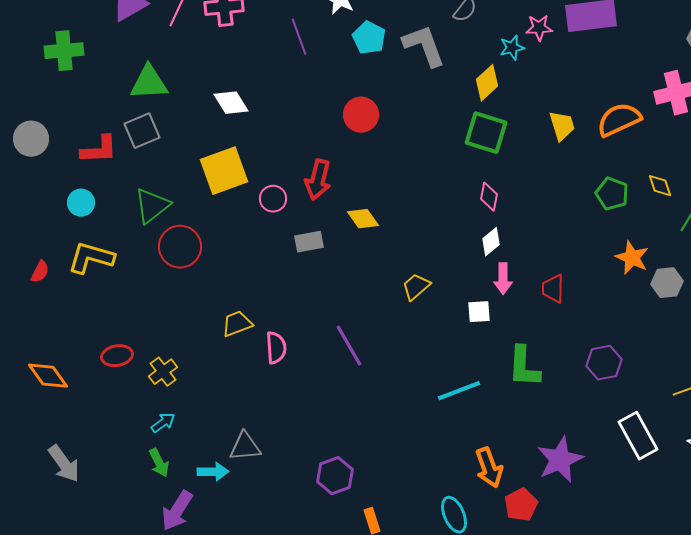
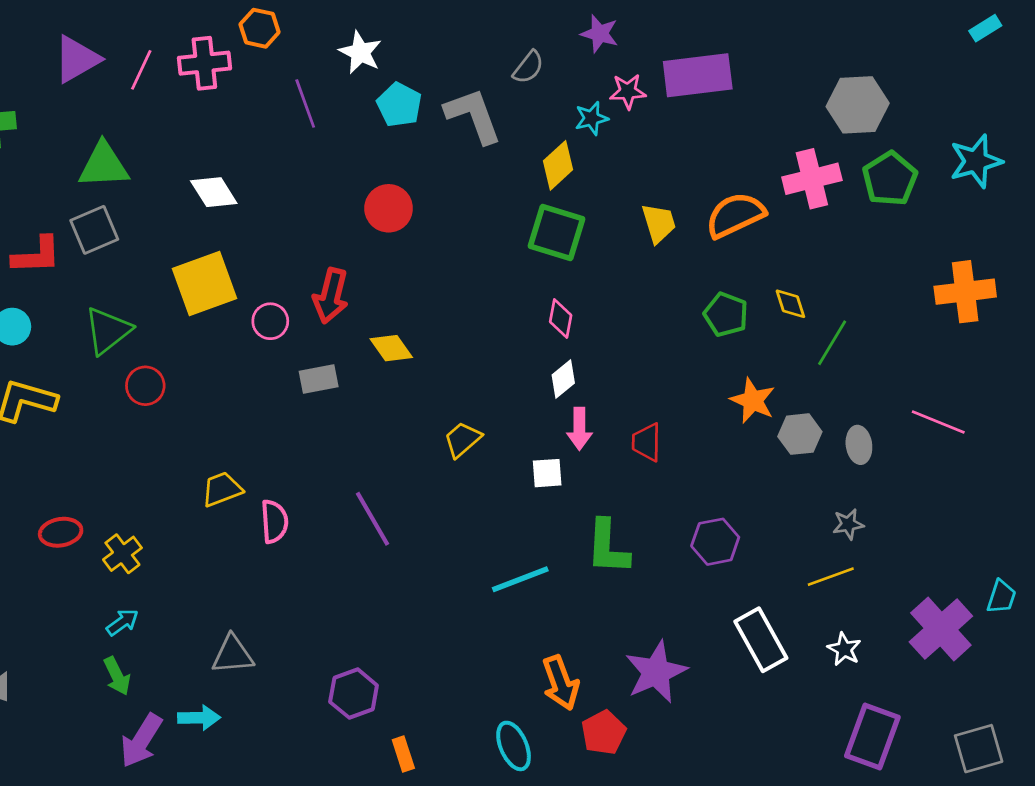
red circle: (180, 247) -> (145, 386), size x0.7
cyan arrow: (213, 472) -> (199, 718), moved

